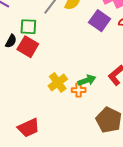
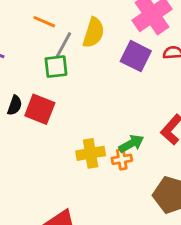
green square: (28, 27) -> (56, 67), moved
yellow cross: (58, 82) -> (91, 153), turned 36

